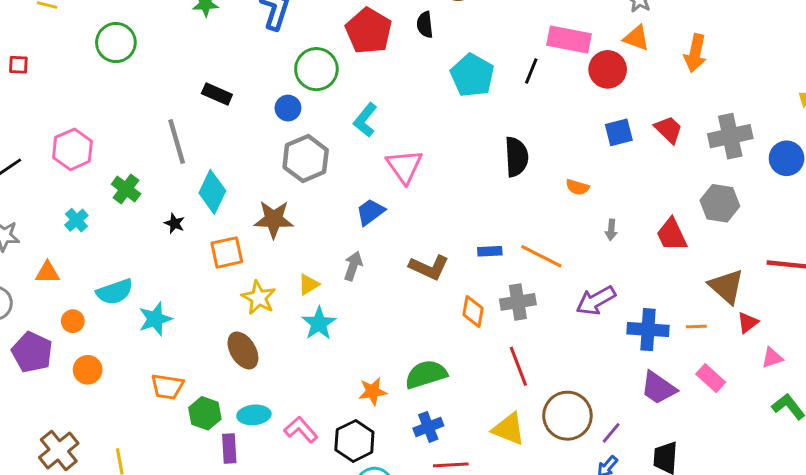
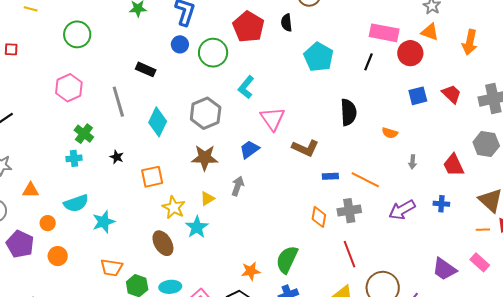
black line: (531, 71) -> (368, 62), moved
blue circle: (288, 108) -> (180, 44), moved
pink hexagon: (72, 149) -> (69, 88), moved
cyan diamond: (212, 192) -> (158, 122), moved
brown star: (274, 219) -> (205, 158), moved
cyan cross: (76, 220) -> (74, 158), moved, turned 35
brown L-shape: (429, 267) -> (305, 148), moved
cyan star: (319, 323) -> (197, 227), moved
orange line: (696, 327) -> (483, 230), moved
blue cross: (648, 330) -> (441, 204), moved, size x0.6
green semicircle: (426, 374) -> (287, 260), turned -48

